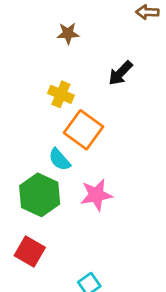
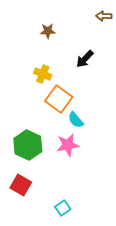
cyan semicircle: (59, 159) -> (76, 120), moved

